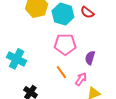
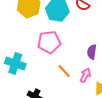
pink pentagon: (65, 44) -> (49, 42), moved

